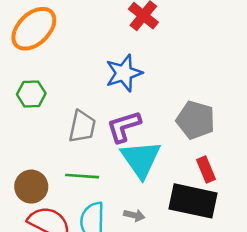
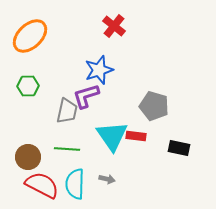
purple L-shape: (124, 127) -> (86, 96), moved
red rectangle: (206, 170) -> (136, 136), moved, turned -60
black rectangle: (193, 201) -> (179, 148), moved, size x0.6

